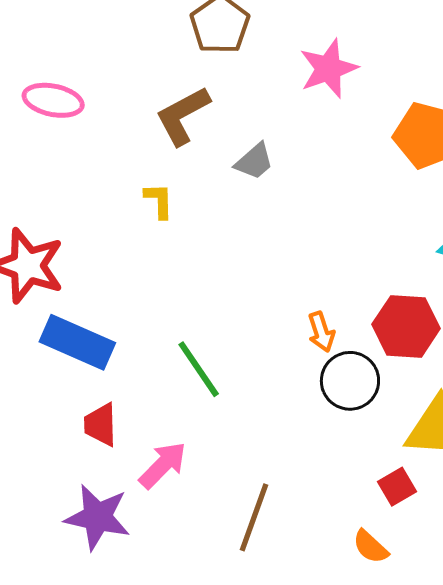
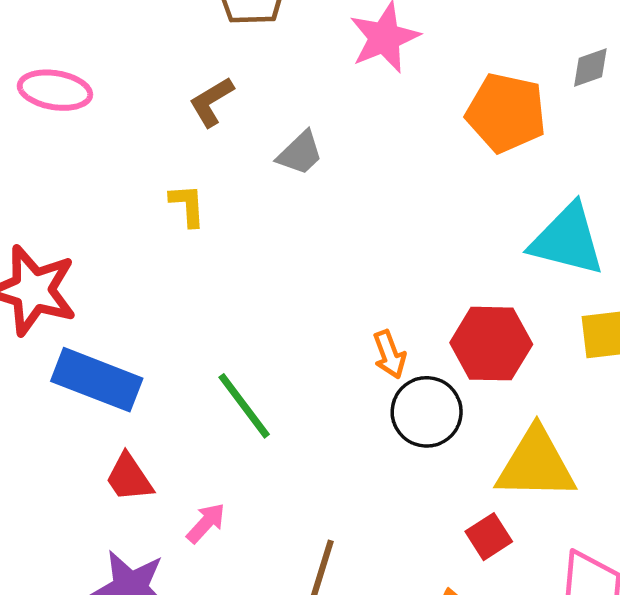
brown L-shape: (183, 116) -> (211, 102), size x0.7
red trapezoid: (101, 425) -> (129, 478), turned -30
pink arrow: (163, 465) -> (206, 523), size x0.7

